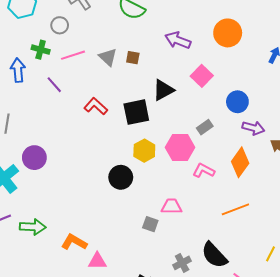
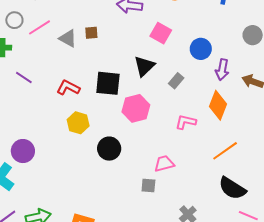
pink line: (73, 55) -> (39, 27), moved
black triangle: (163, 90) -> (144, 66), moved
black square: (136, 112) -> (108, 83), turned 32
purple arrow: (253, 128) -> (222, 70), turned 100
pink hexagon: (180, 147) -> (136, 108), moved
yellow hexagon: (144, 151) -> (78, 123), moved
black semicircle: (214, 255) -> (232, 188), moved

